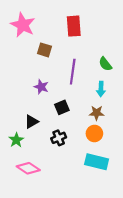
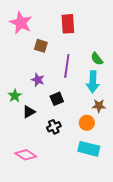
cyan arrow: (101, 89) -> (93, 82), size x1.5
brown star: (97, 113) -> (99, 106), moved
green star: (16, 140) -> (15, 96), moved

